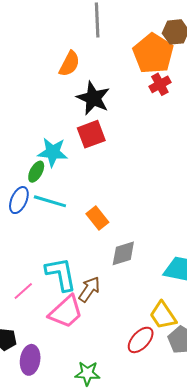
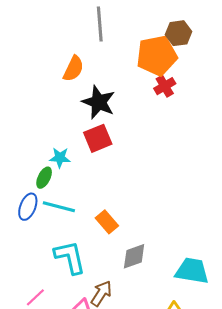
orange pentagon: (153, 54) -> (157, 56), turned 30
cyan star: (53, 152) -> (60, 158), size x0.7
cyan L-shape: (61, 274) -> (70, 257), moved

